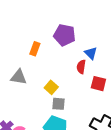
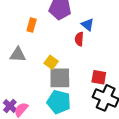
red square: (98, 84) -> (99, 77), moved
gray square: (59, 104) -> (60, 78), size x1.6

